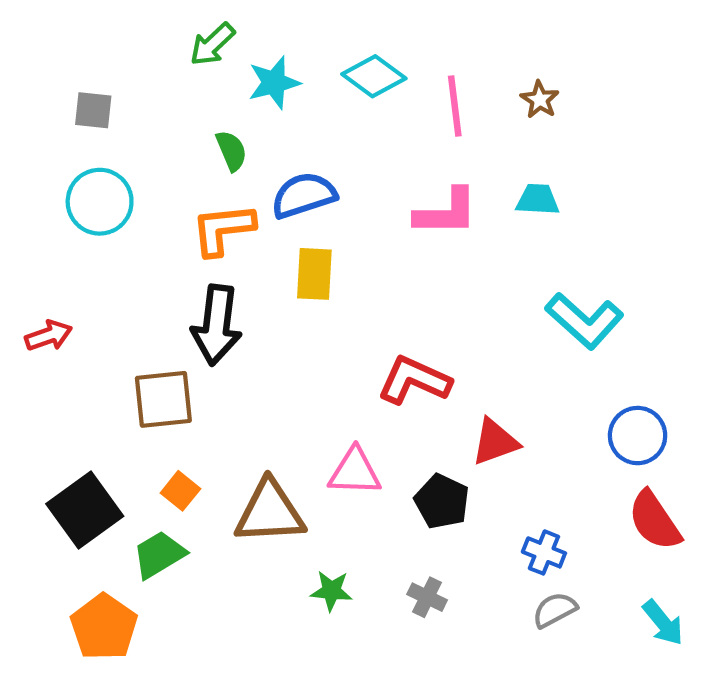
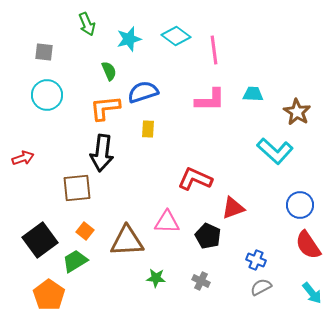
green arrow: (212, 44) -> (87, 24), moved, turned -70
brown star: (540, 100) -> (297, 112), moved, size x1.5
yellow rectangle: (314, 274) -> (148, 129), size x0.7

